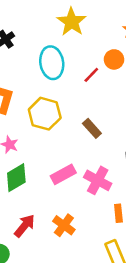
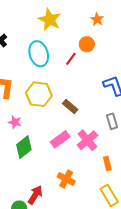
brown rectangle: (92, 128) -> (70, 107), moved
pink cross: (98, 180) -> (88, 140), turned 30
red arrow: (25, 226) -> (35, 195), moved

